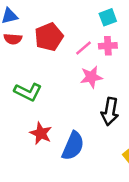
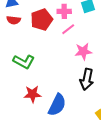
pink cross: (108, 46) -> (64, 11), moved
pink star: (91, 77) -> (83, 51), moved
red star: (41, 133) -> (32, 94), turned -30

